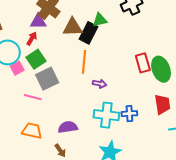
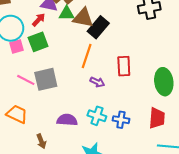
green triangle: (100, 20) -> (66, 13), moved
red rectangle: (143, 63) -> (124, 66), moved
gray square: (47, 79) -> (46, 79), moved
cyan cross: (106, 115) -> (97, 116), size x0.7
purple semicircle: (68, 127) -> (67, 120), moved

